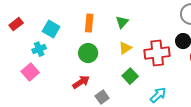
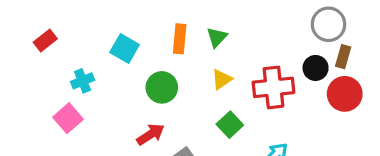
orange rectangle: (89, 23) -> (180, 39), moved
cyan square: (51, 29) -> (125, 49), moved

